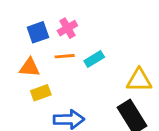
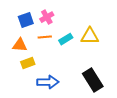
yellow triangle: (139, 80) -> (90, 36), moved

